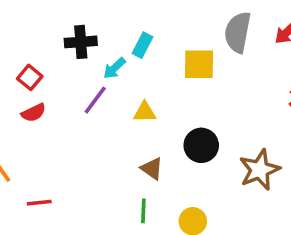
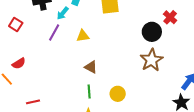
red semicircle: (33, 113) -> (19, 63), moved
black circle: (201, 145) -> (152, 32), moved
red line: (39, 203) -> (33, 102), moved

